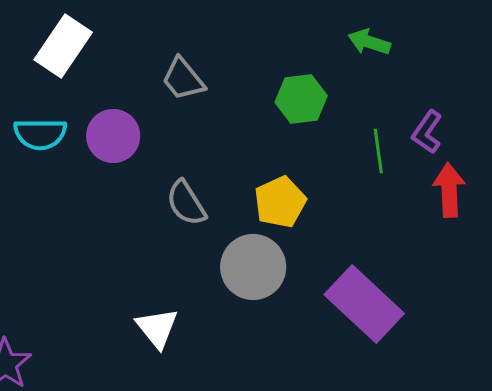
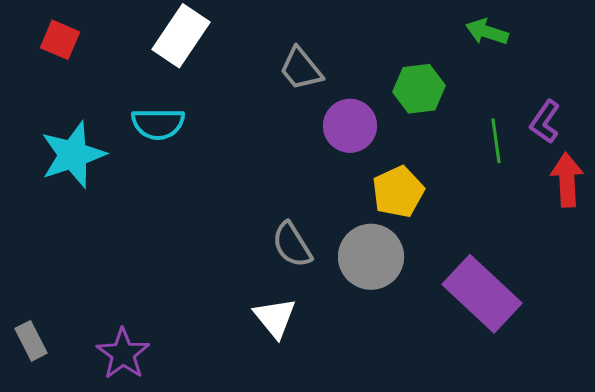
purple circle: (113, 136) -> (350, 126), moved
gray semicircle: (186, 203) -> (292, 245), moved

